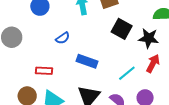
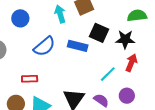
blue semicircle: (63, 38) -> (44, 46), size x1.6
blue rectangle: (87, 61) -> (78, 46), moved

